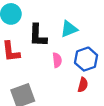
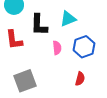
red semicircle: (83, 85) -> (80, 79), moved

